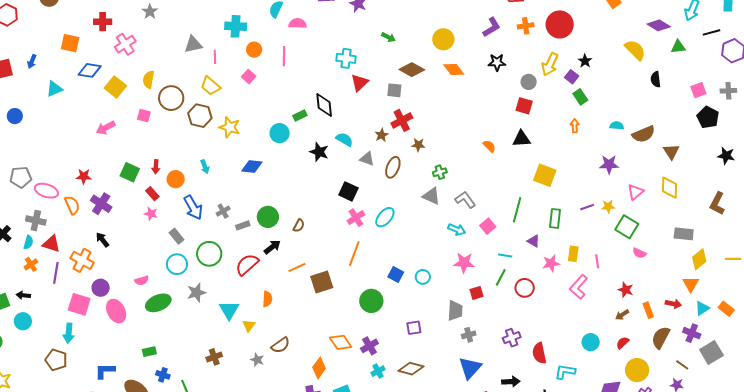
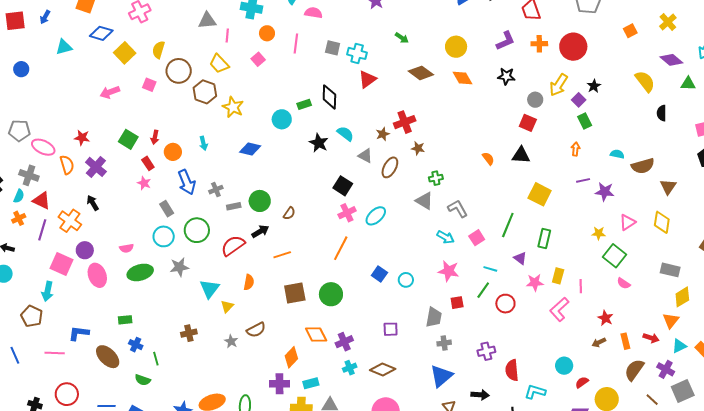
gray square: (394, 90) -> (333, 48), moved
purple line: (587, 207) -> (583, 180), moved
brown square: (322, 282) -> (295, 293), moved
green circle: (371, 301) -> (331, 294), moved
red semicircle: (623, 343) -> (582, 382), moved

